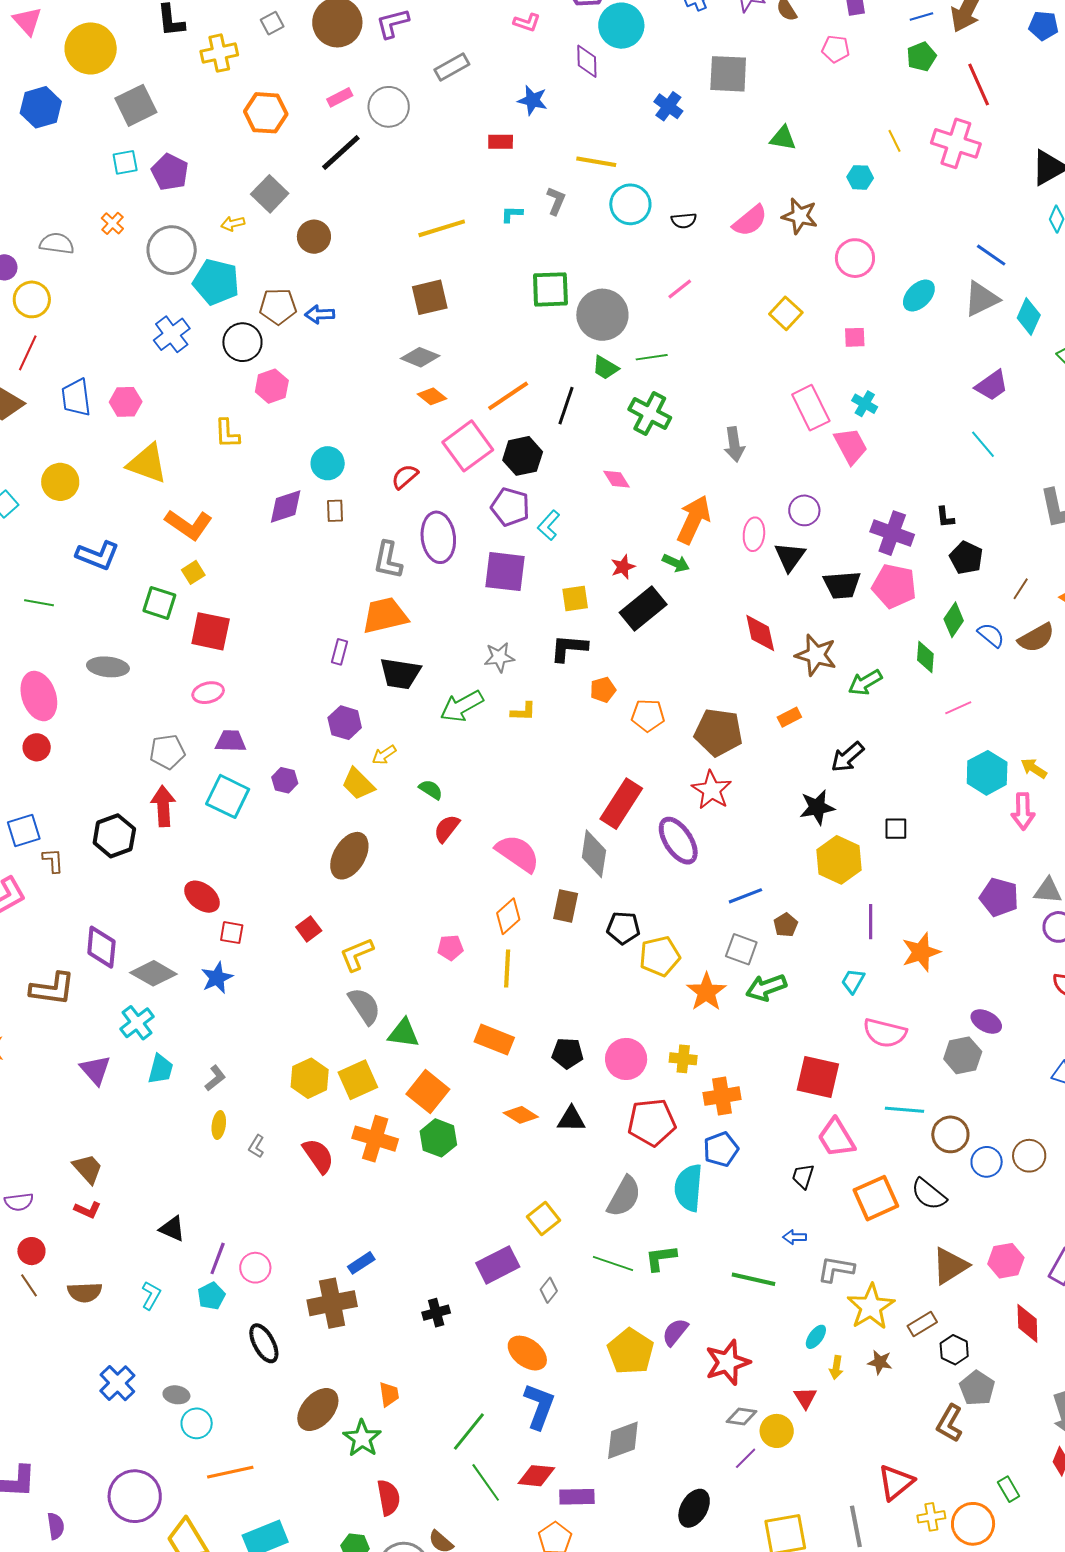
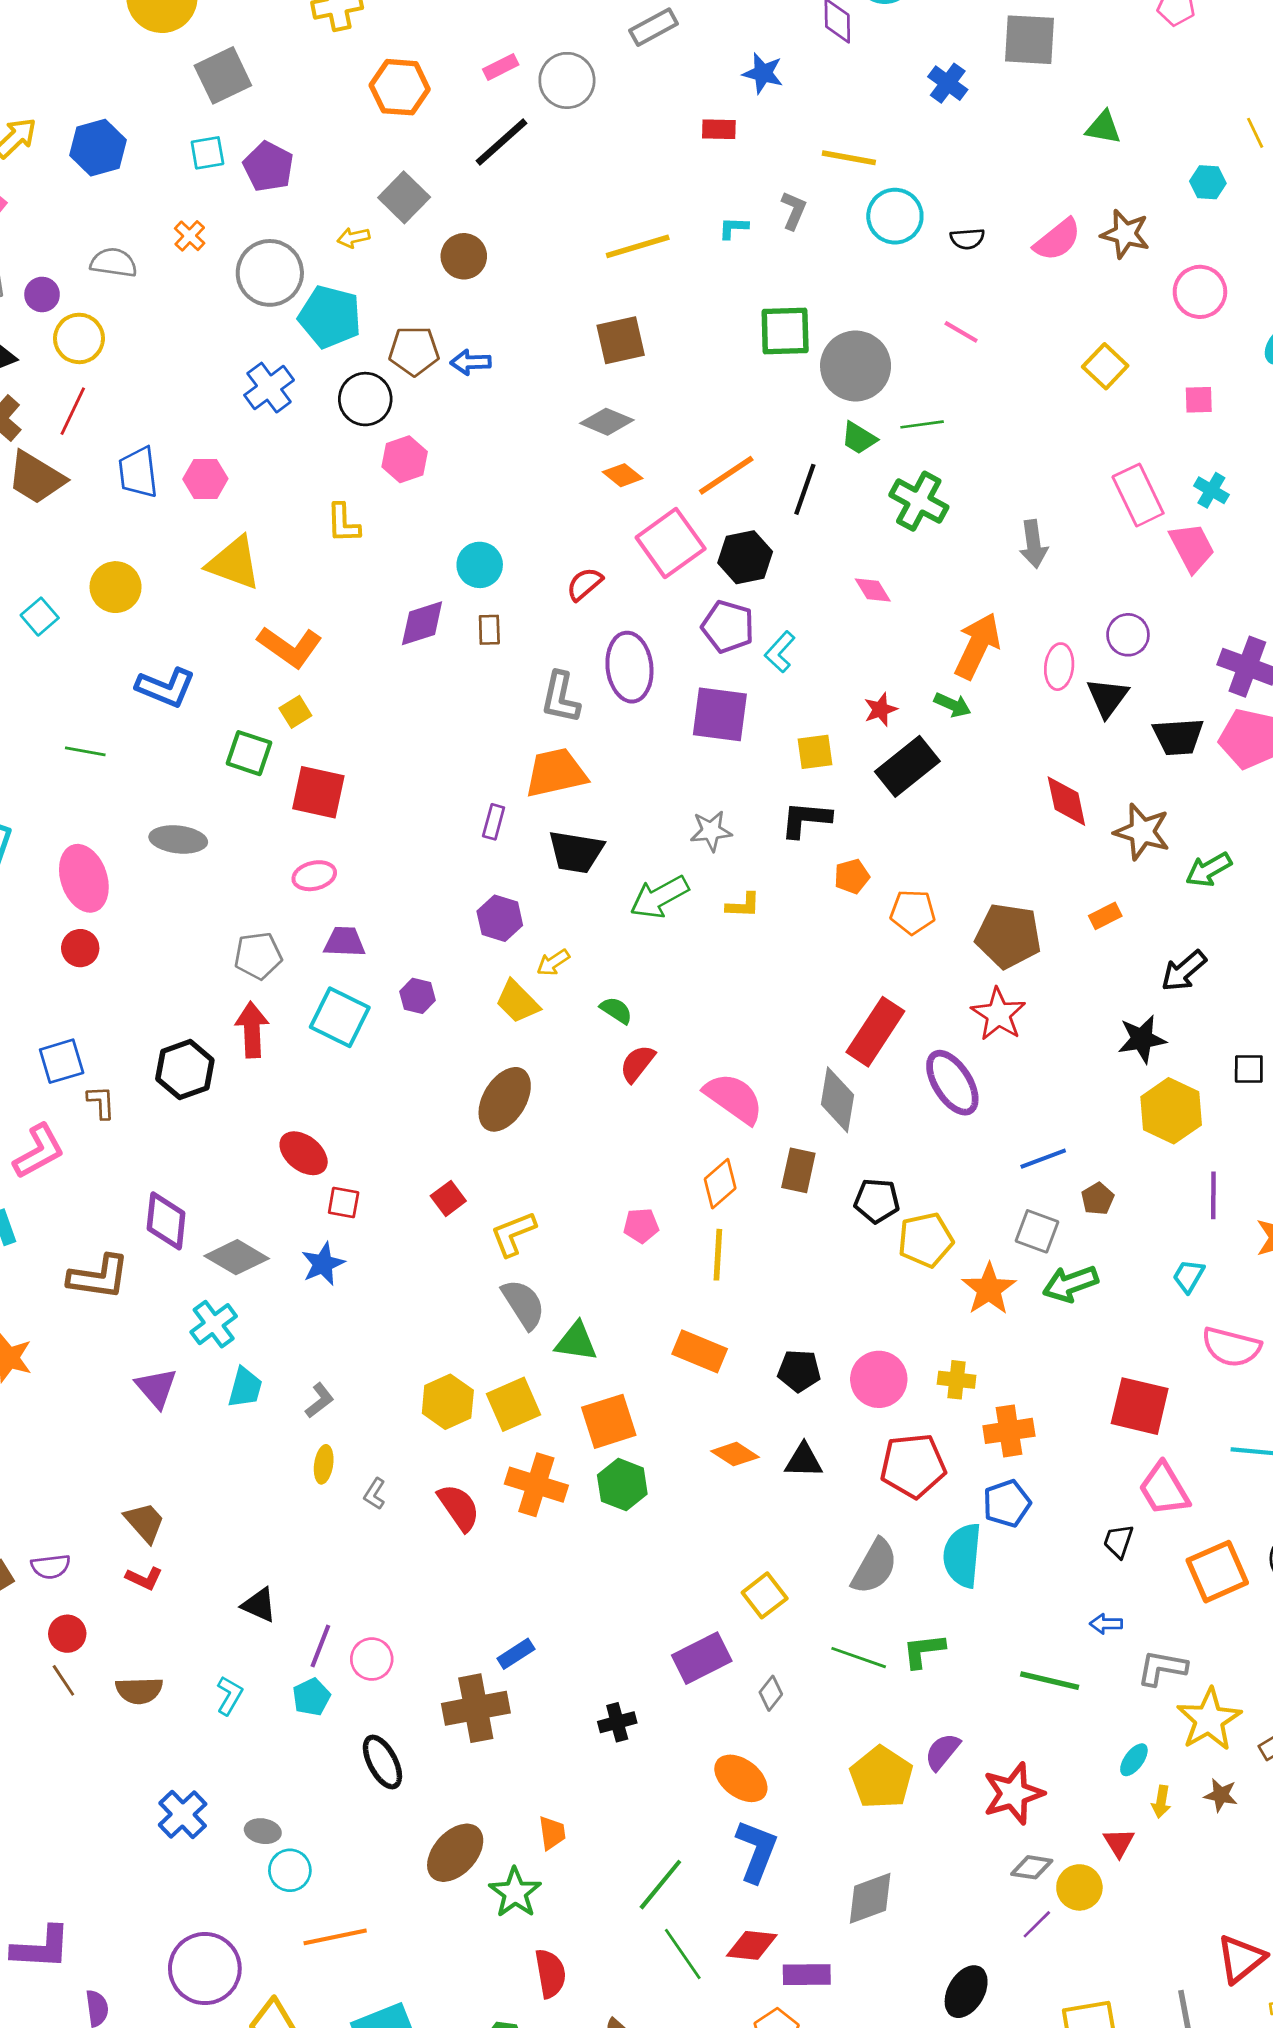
blue hexagon: (41, 107) -> (98, 148), moved
pink line: (680, 289) -> (961, 332), turned 68
orange square: (428, 1092) -> (609, 1421), turned 33

